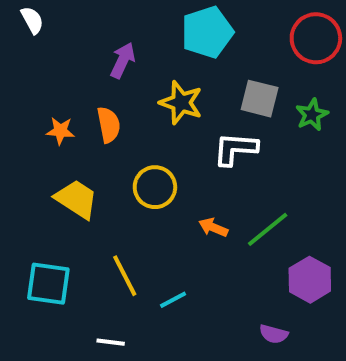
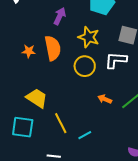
orange semicircle: (109, 125) -> (53, 48), size x1.4
yellow circle: (155, 187) -> (85, 66), moved
yellow trapezoid: (76, 199) -> (37, 98), moved

